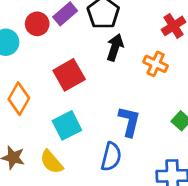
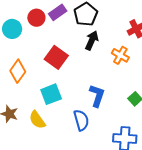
red square: (69, 75) -> (56, 57), turned -30
blue semicircle: (111, 157) -> (81, 120), turned -35

